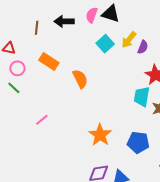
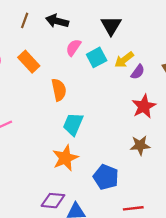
black triangle: (111, 14) -> (111, 26), turned 30
pink semicircle: (92, 15) -> (73, 48), moved
cyan trapezoid: (142, 97) -> (73, 124), moved

